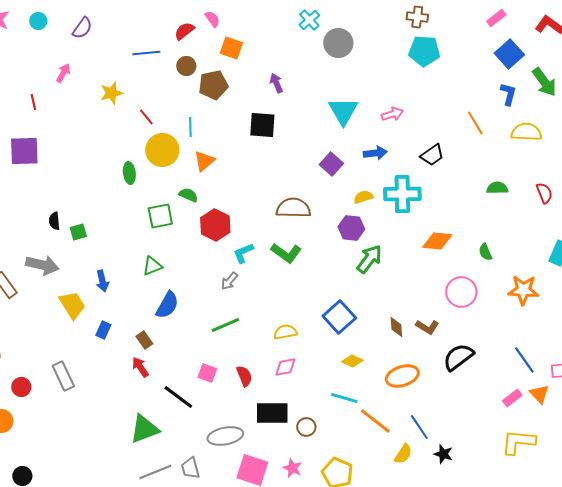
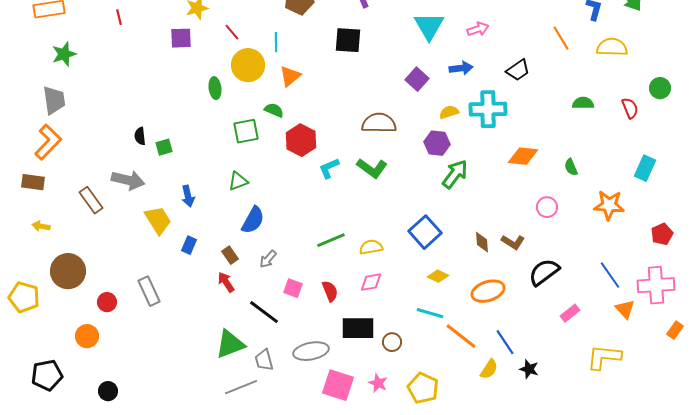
purple square: (24, 151) -> (181, 38), moved, size x0.7
gray arrow: (229, 281) -> (268, 259), moved
pink circle: (461, 292) -> (547, 207), size x0.7
green line: (225, 325) -> (331, 240), moved
pink rectangle: (512, 398) -> (570, 313), moved
gray trapezoid: (190, 468) -> (264, 360), moved

